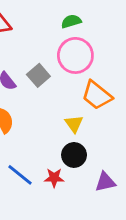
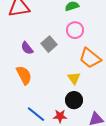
pink circle: (75, 55) -> (75, 30), size x0.7

